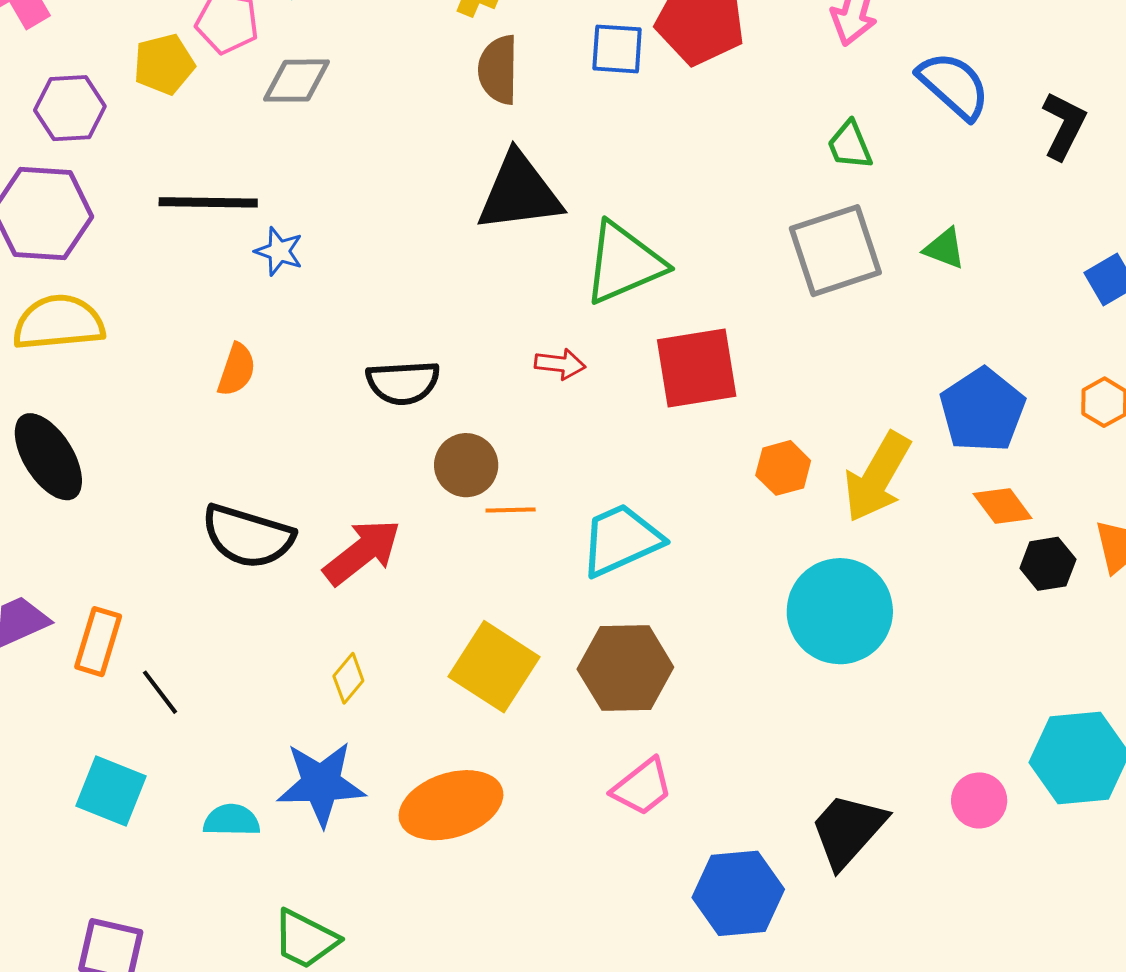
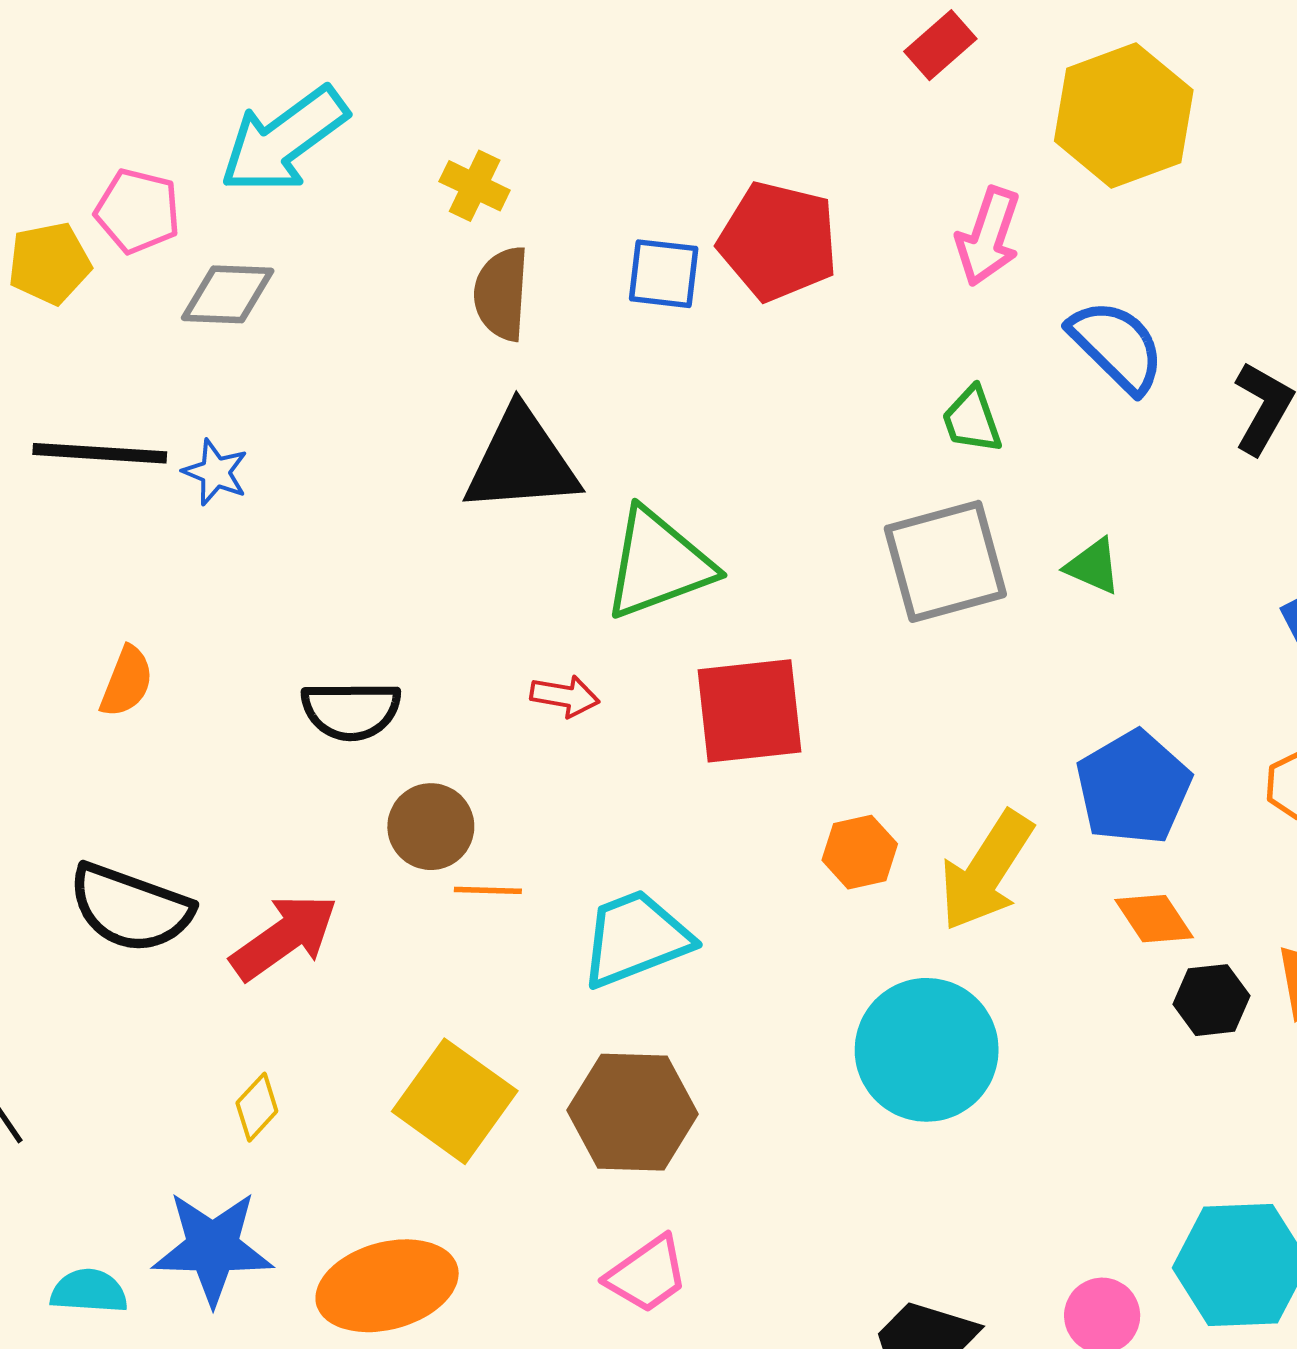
blue star: (279, 251) -> (215, 472), moved

